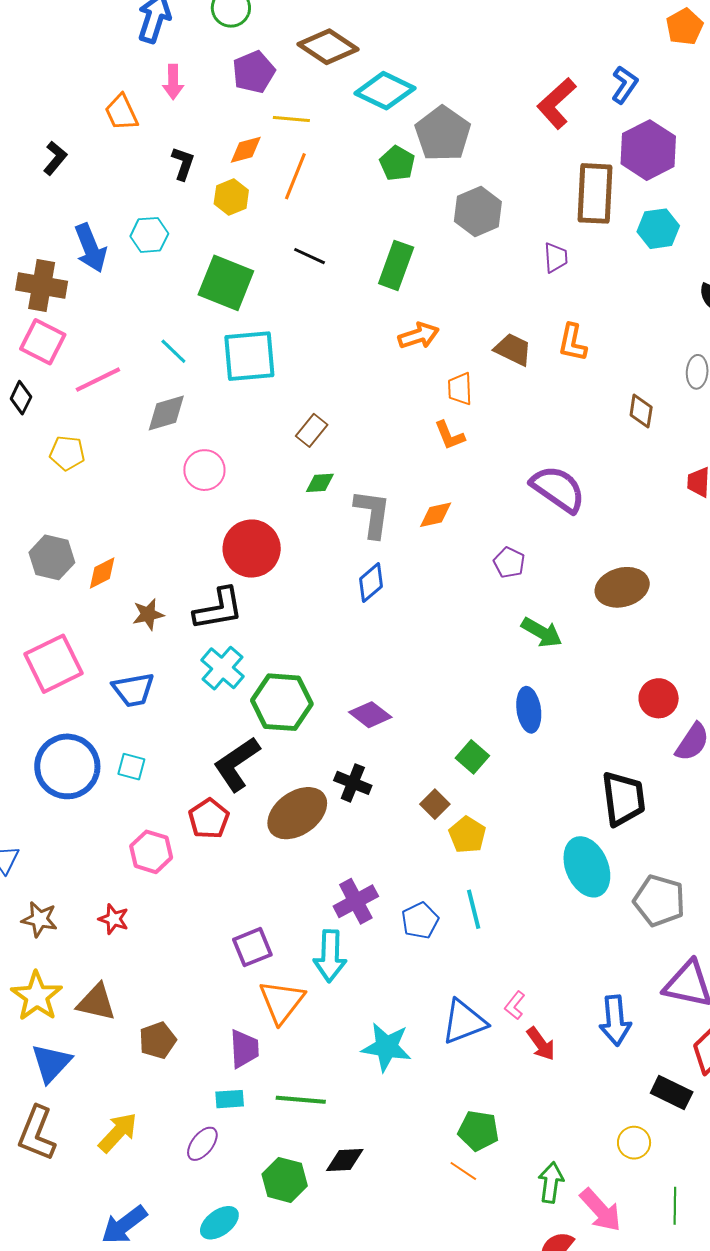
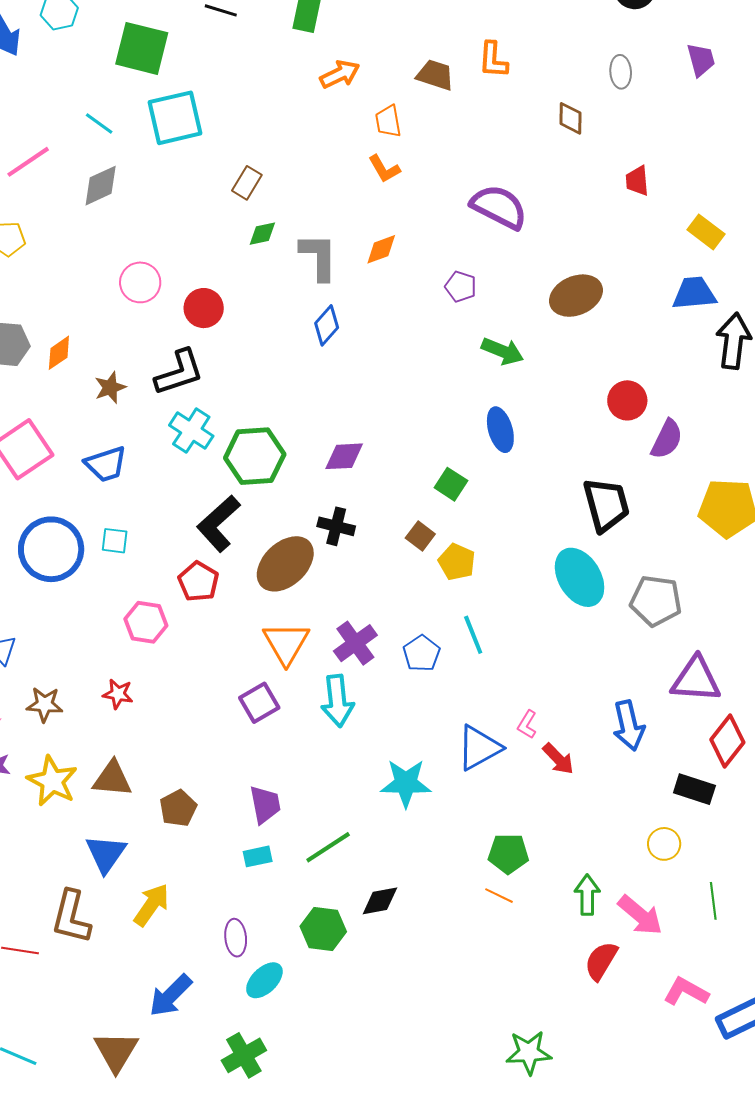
pink circle: (204, 470) -> (140, 282), moved
red circle: (252, 549) -> (204, 308), size x0.7
purple diamond: (370, 715) -> (344, 456), turned -33
orange triangle: (282, 1002) -> (286, 643), moved
blue triangle: (51, 1063) -> (106, 854), moved
green line: (301, 1100) -> (328, 847), turned -30
purple ellipse: (202, 1144) -> (236, 938), moved, turned -36

